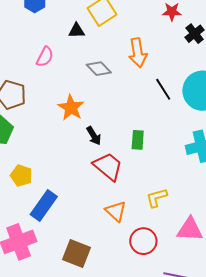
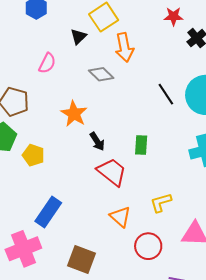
black triangle: (77, 31) -> (78, 37), turned -42
orange arrow: (138, 53) -> (124, 47), moved
yellow pentagon: (21, 176) -> (33, 155), moved

